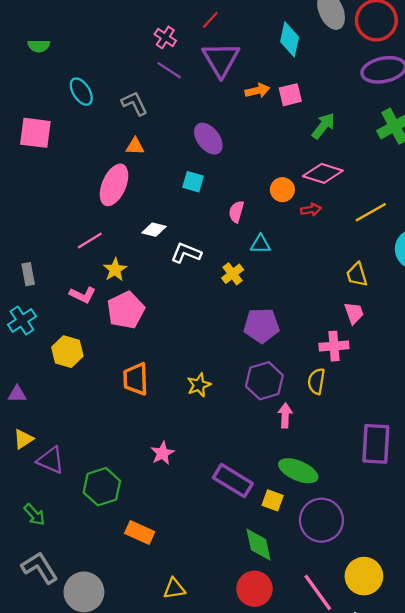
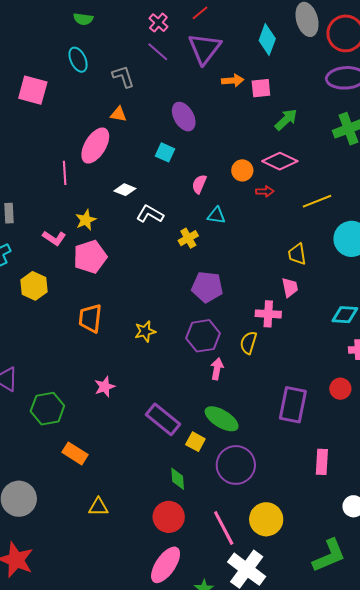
green semicircle: (39, 46) -> (83, 19), moved
pink line: (90, 241) -> (65, 173), moved, turned -70
green diamond: (258, 545) -> (178, 479), size x0.7

